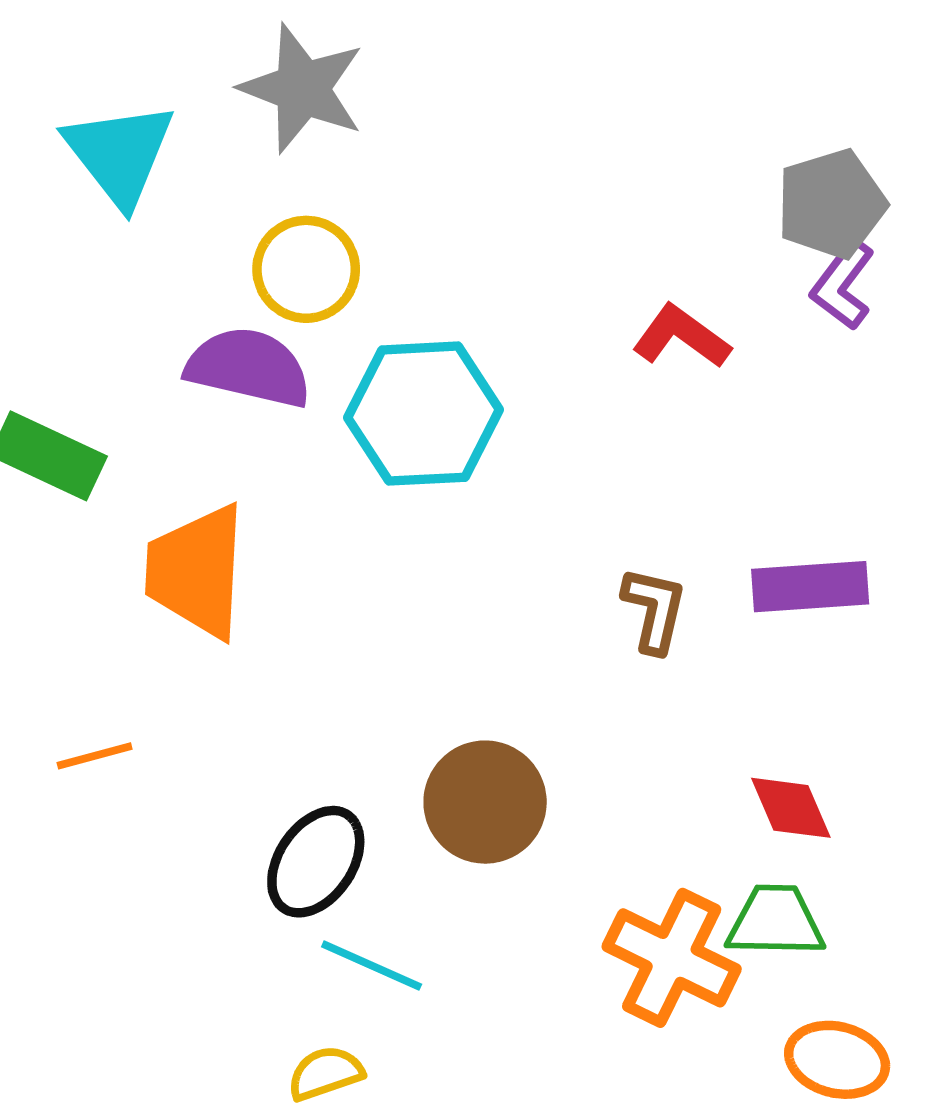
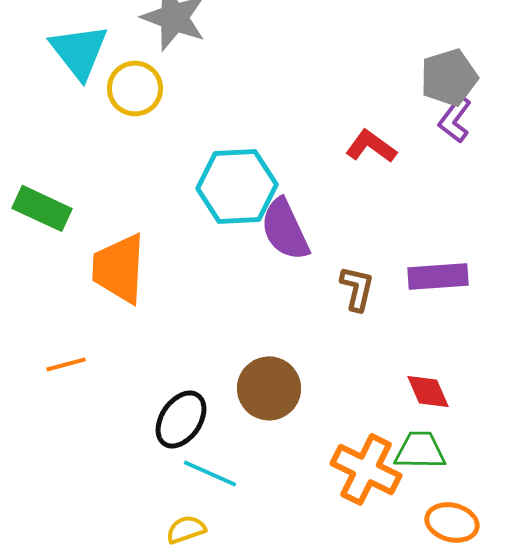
yellow circle: (306, 269) -> (135, 88), moved
purple semicircle: (248, 367) -> (285, 229), moved, turned -128

